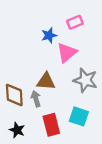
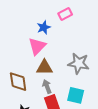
pink triangle: (67, 53) -> (37, 46), moved
gray arrow: (36, 99) -> (47, 86), moved

